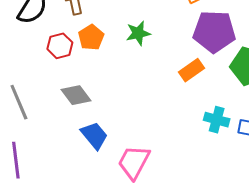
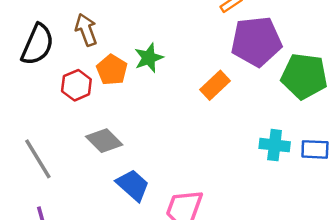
green star: (138, 33) -> (149, 58), moved
orange rectangle: (191, 70) -> (215, 85), moved

